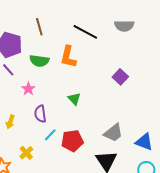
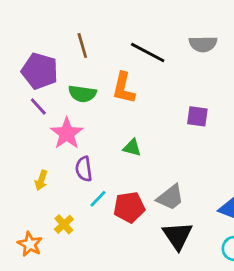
purple square: (120, 77) -> (197, 116), turned -35
pink star: (28, 89) -> (67, 133), size x1.6
green triangle: (74, 99) -> (132, 148), turned -32
gray trapezoid: (113, 133) -> (170, 197), moved

